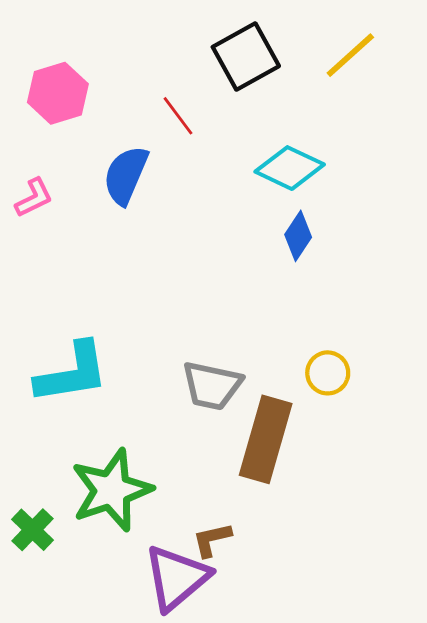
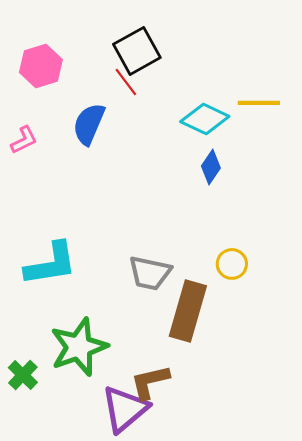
yellow line: (350, 55) -> (259, 103), moved, turned 42
black square: (246, 56) -> (137, 51), moved
brown L-shape: (212, 540) -> (150, 382), size x1.4

